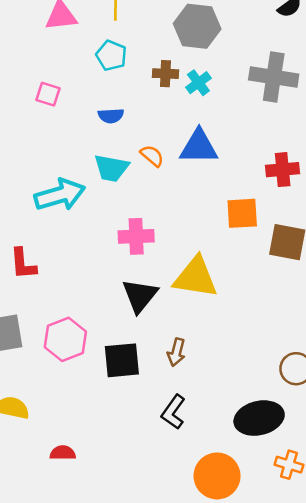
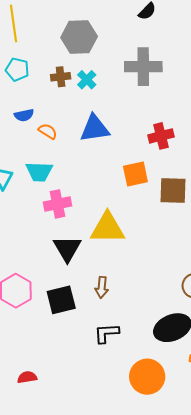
orange semicircle: (152, 156) -> (48, 131), moved
cyan trapezoid: (111, 168) -> (39, 172), moved
black L-shape: (173, 412) -> (106, 333), turned 60

